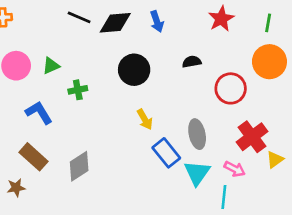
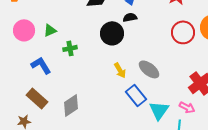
black semicircle: (192, 62) -> (130, 17), moved
red circle: (231, 88) -> (183, 32), moved
gray ellipse: (197, 134) -> (149, 69), moved, turned -40

